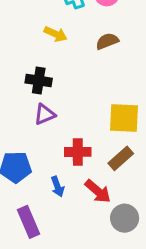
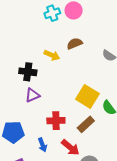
yellow arrow: (56, 34) -> (52, 55), moved
yellow square: (124, 118) -> (87, 96), turned 30

